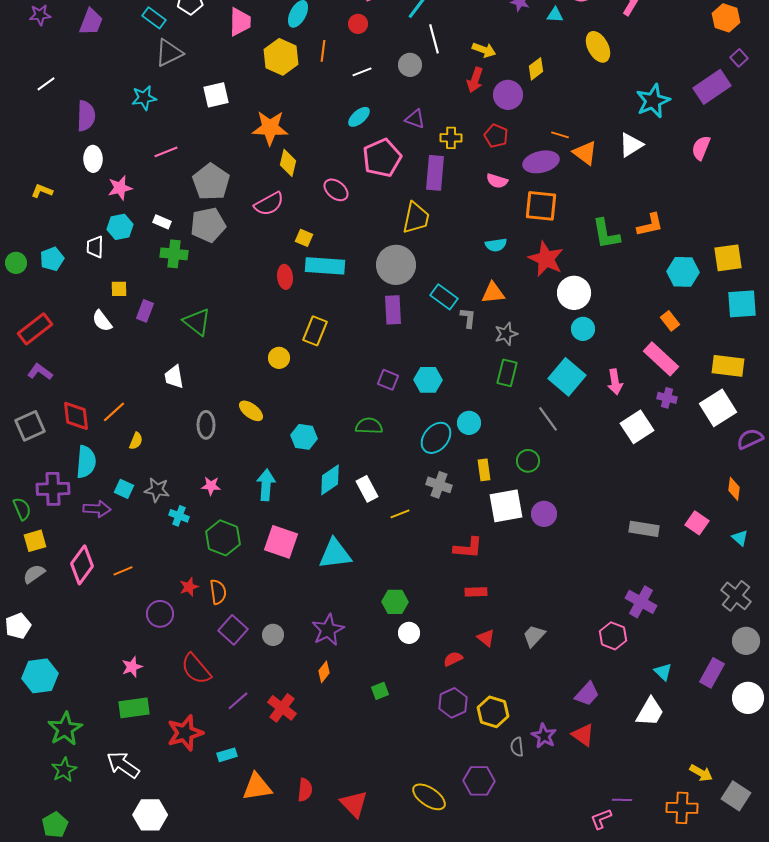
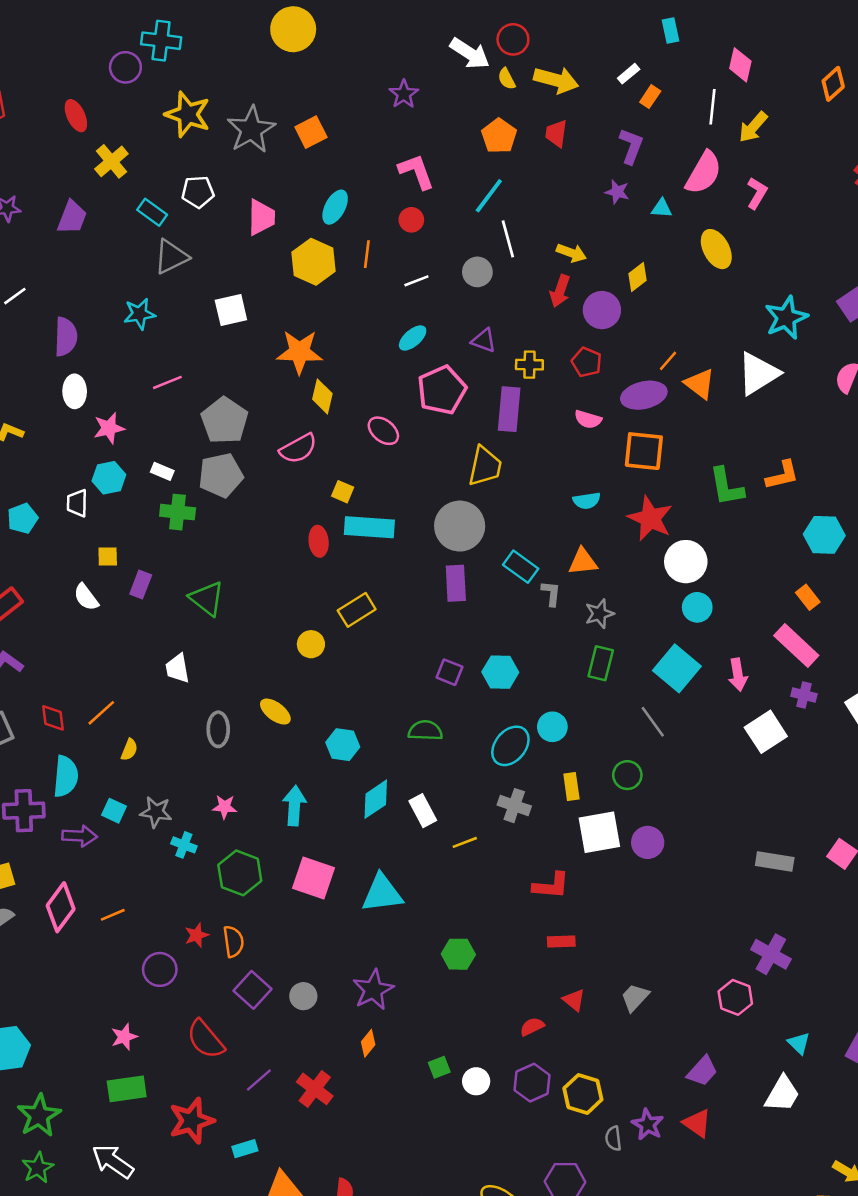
orange line: (560, 135) -> (668, 361), turned -66
white triangle: (631, 145) -> (758, 374), size x1.4
yellow rectangle: (315, 331) -> (357, 610), turned 36
red diamond: (76, 416) -> (53, 718), size x0.7
white circle: (409, 633) -> (476, 1081), moved

